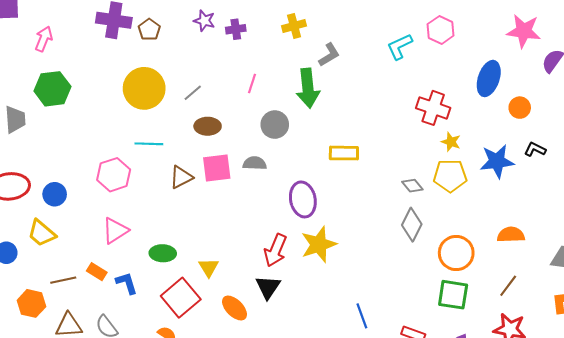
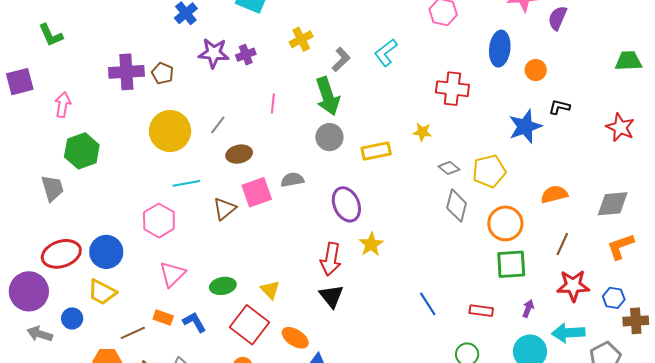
purple star: (204, 21) -> (214, 53), size x1.4
cyan L-shape: (400, 46) -> (386, 53), moved
gray circle: (275, 125) -> (329, 137), moved
yellow star: (451, 142) -> (422, 132), moved
yellow pentagon: (450, 176) -> (489, 171), moved
blue circle: (55, 194) -> (106, 252), size x1.4
yellow star: (319, 244) -> (371, 244), size x0.7
orange ellipse: (235, 308) -> (295, 338), moved

